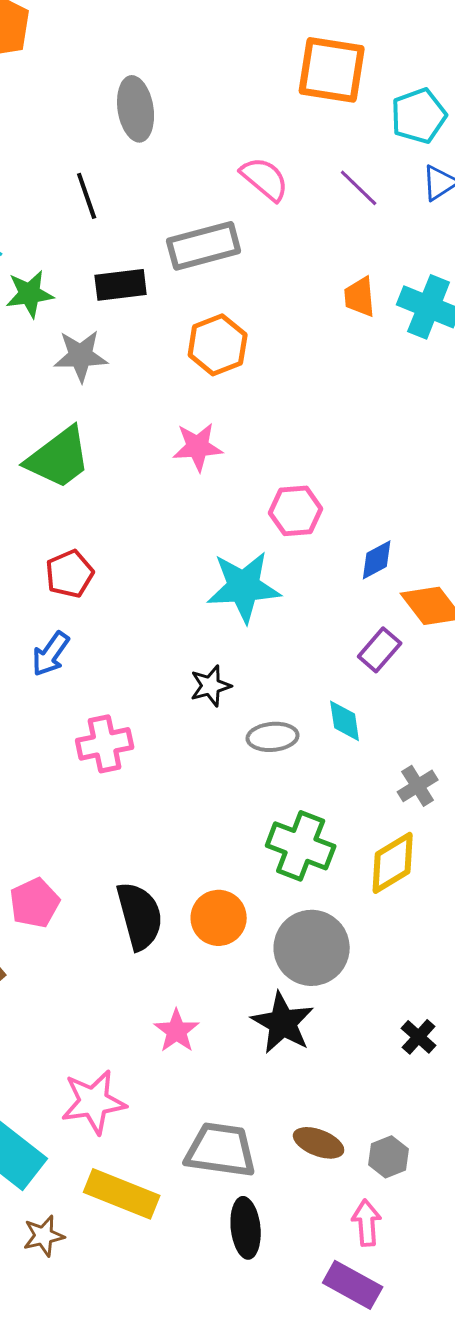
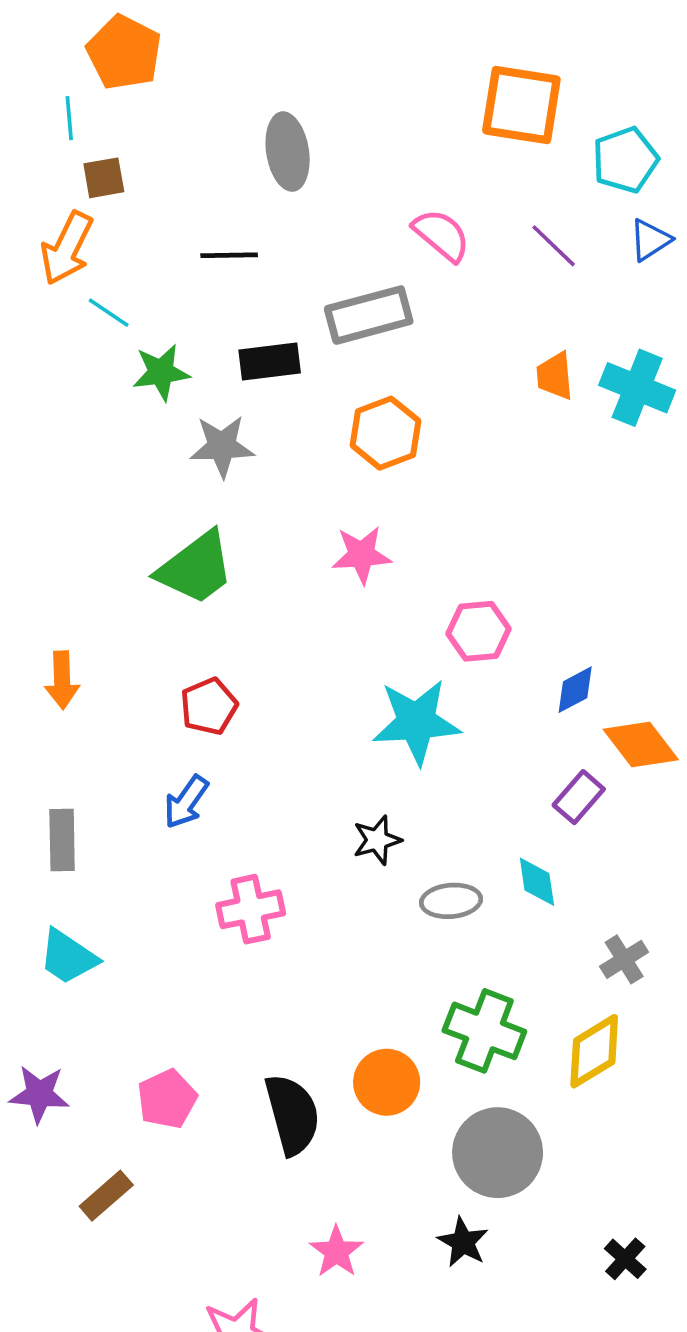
black line: (87, 196) -> (229, 255), turned -72
orange circle: (219, 918) -> (387, 1082), moved
black star: (283, 1023) -> (463, 1242), size x0.7

